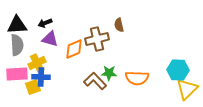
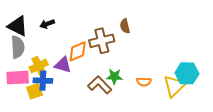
black triangle: (17, 25) -> (18, 26), turned 30
purple triangle: (50, 39) -> (63, 65), moved
orange semicircle: (137, 78) -> (144, 82), size x0.6
yellow triangle: (187, 89) -> (174, 86), moved

